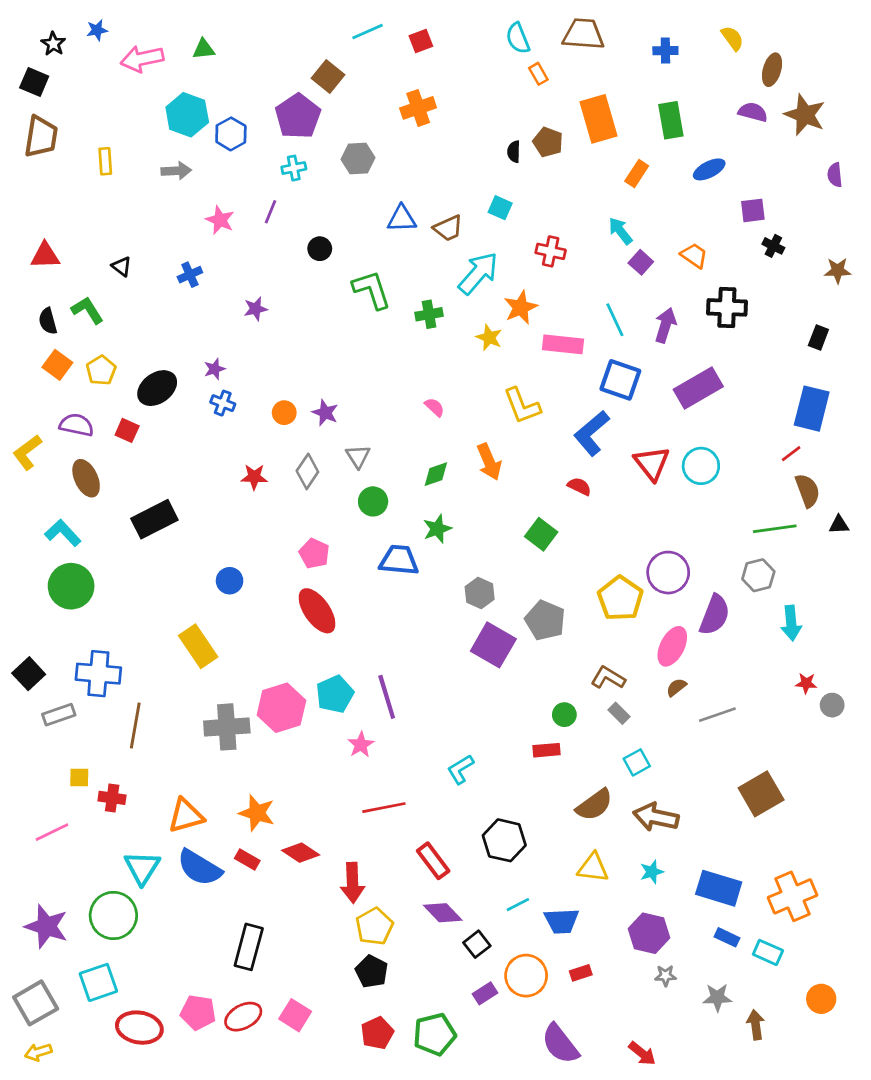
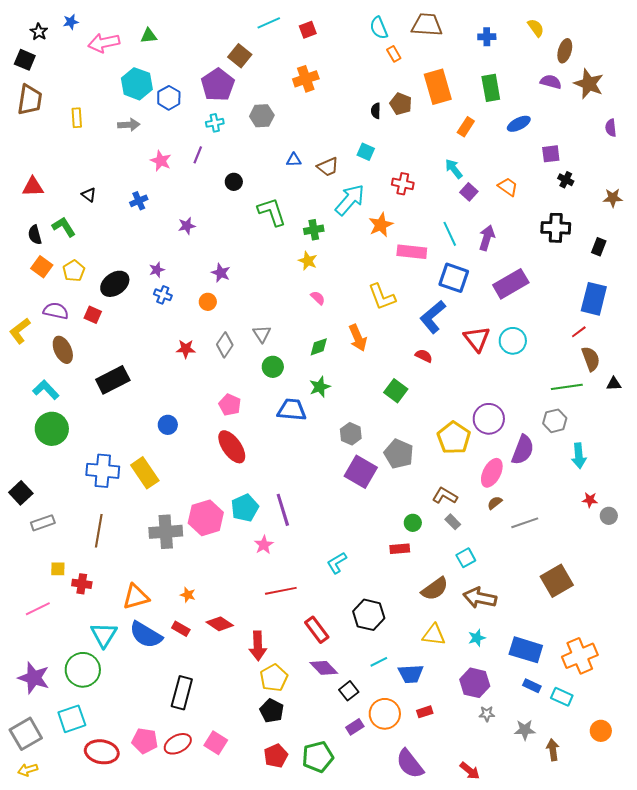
blue triangle: (402, 219) -> (294, 160), size x0.7
black cross: (727, 307) -> (556, 228), moved
yellow star: (489, 337) -> (308, 261), moved
purple star: (325, 413) -> (221, 273), moved
blue cross: (98, 674) -> (103, 471), moved
orange star: (257, 813) -> (188, 595), size x0.6

